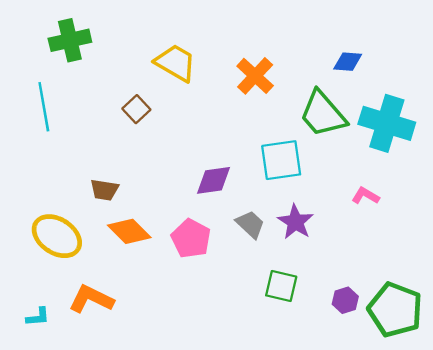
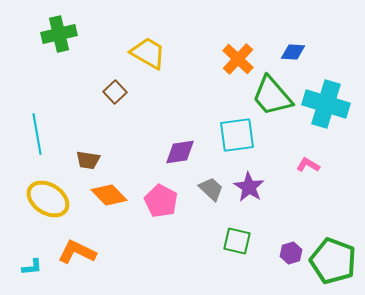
orange cross: (255, 76) -> (238, 59), moved
cyan line: (44, 107) -> (37, 134), moved

